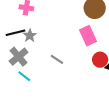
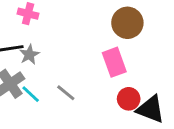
cyan line: (24, 76) -> (31, 94), moved

